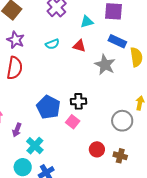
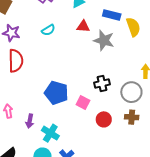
red triangle: (79, 46) -> (83, 26), moved
black cross: (78, 101) -> (102, 84), moved
red circle: (97, 149) -> (104, 119), moved
brown cross: (120, 156) -> (132, 117), moved

